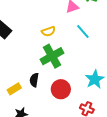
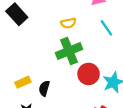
black semicircle: (34, 80) -> (44, 88), moved
red circle: (61, 89) -> (89, 74), moved

